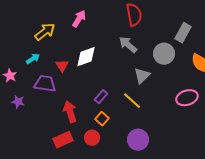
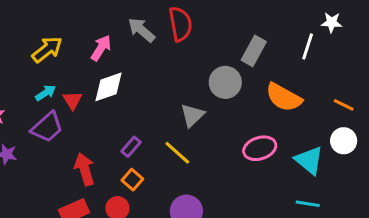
pink arrow: (79, 19) -> (101, 48), moved
gray arrow: (128, 45) -> (141, 30), moved
cyan arrow: (33, 59) -> (46, 93), moved
purple trapezoid: (45, 84) -> (47, 127), turned 130

